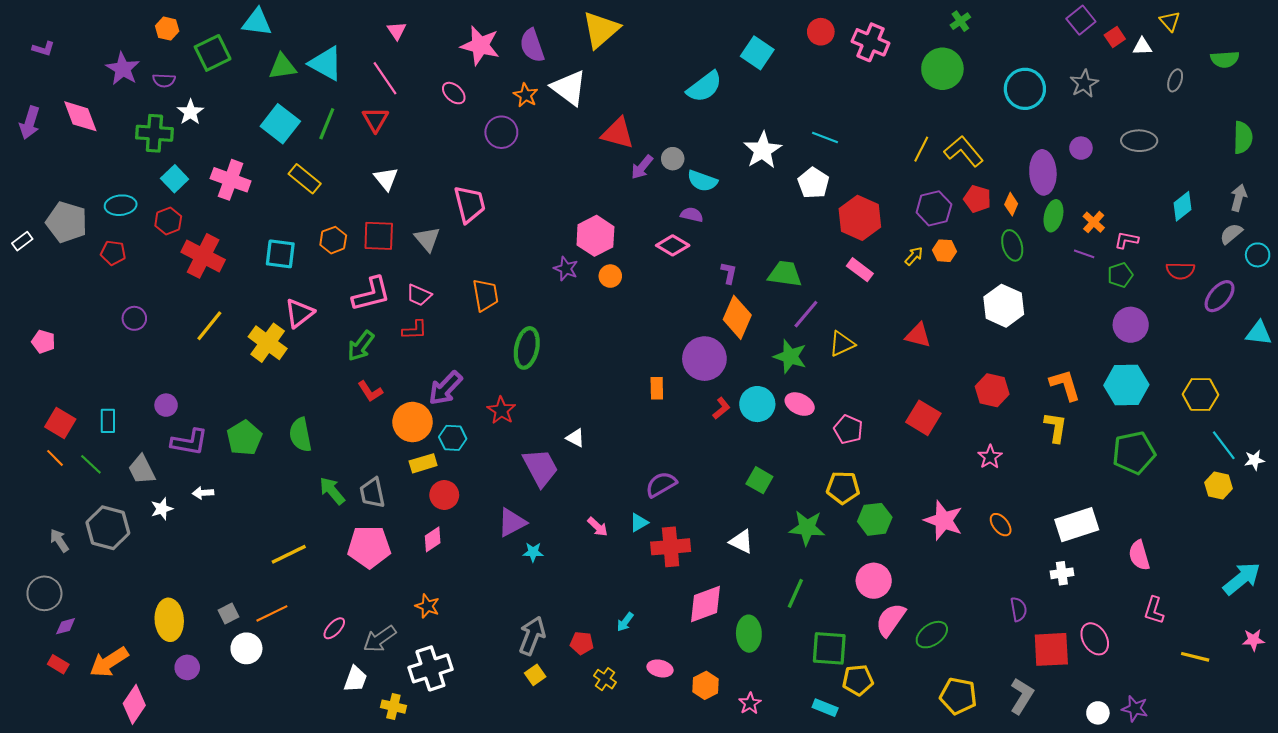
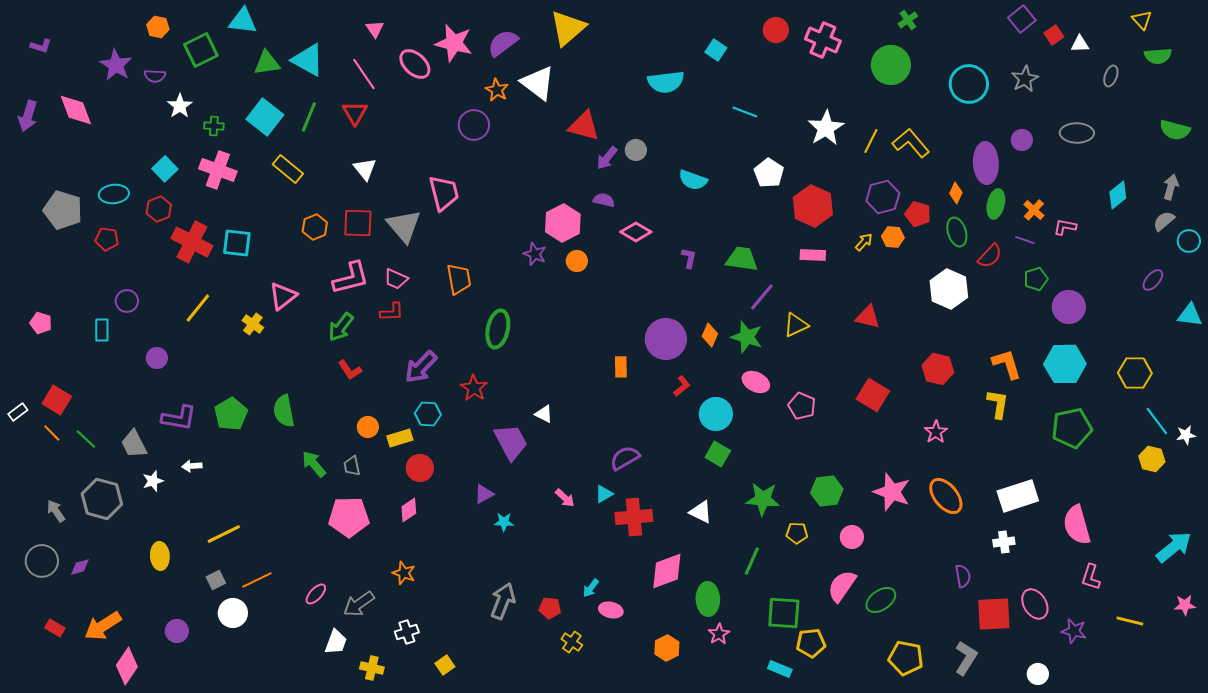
yellow triangle: (1170, 21) -> (1142, 20), moved
purple semicircle: (532, 45) -> (503, 43), turned 72
cyan square: (757, 53) -> (716, 50), size x0.7
cyan semicircle: (704, 87) -> (666, 82), turned 30
pink ellipse: (454, 93) -> (415, 64), moved, size x1.4
green cross: (154, 133) -> (214, 126), moved, size x0.6
cyan line: (825, 137) -> (745, 112), moved
green semicircle: (1243, 137) -> (1175, 130), turned 104
white star: (763, 150) -> (826, 128), moved
cyan semicircle: (702, 181) -> (693, 180), moved
red pentagon: (977, 199) -> (918, 214), moved
purple semicircle: (692, 215) -> (604, 200), moved
gray triangle: (427, 239) -> (404, 226), size x1.4
white rectangle: (22, 241) -> (18, 412), moved
cyan square: (280, 254) -> (237, 243), moved
pink rectangle: (860, 270) -> (813, 255), turned -35
red semicircle: (1180, 271) -> (990, 256), moved, turned -48
green pentagon: (1120, 275) -> (1036, 279), moved
purple ellipse: (1220, 296) -> (1153, 280), size x0.7
orange diamond: (737, 317) -> (710, 335), moved, size x0.6
yellow cross: (268, 343) -> (253, 324), size x0.6
cyan circle: (757, 404) -> (716, 414), moved
purple circle: (166, 405) -> (157, 358), moved
cyan rectangle: (108, 421) -> (102, 330), moved
orange circle: (413, 422) -> (368, 427), moved, size x0.6
yellow pentagon: (843, 488) -> (797, 533), moved, size x0.7
gray trapezoid: (372, 493) -> (352, 466), size x0.7
purple triangle: (512, 523) -> (484, 494), size x0.7
orange ellipse: (1001, 525) -> (946, 496), size x1.6
yellow line: (289, 554) -> (224, 534), moved
pink semicircle: (1139, 555) -> (1077, 525), size x1.4
pink circle: (874, 581) -> (852, 537), moved, size x0.7
yellow ellipse: (169, 620) -> (160, 556), moved, size x0.7
purple diamond: (66, 626) -> (80, 567), moved
white cross: (430, 668) -> (407, 632), size x0.6
pink ellipse: (660, 668) -> (611, 610), moved
yellow square: (535, 675) -> (445, 665), moved
pink star: (750, 703) -> (719, 634), moved
purple star: (1135, 709) -> (1074, 631), moved

